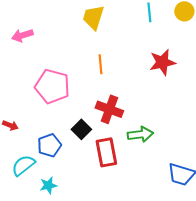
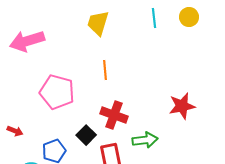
pink arrow: (22, 35) -> (27, 41), size x1.6
red star: (162, 62) -> (182, 106), moved

